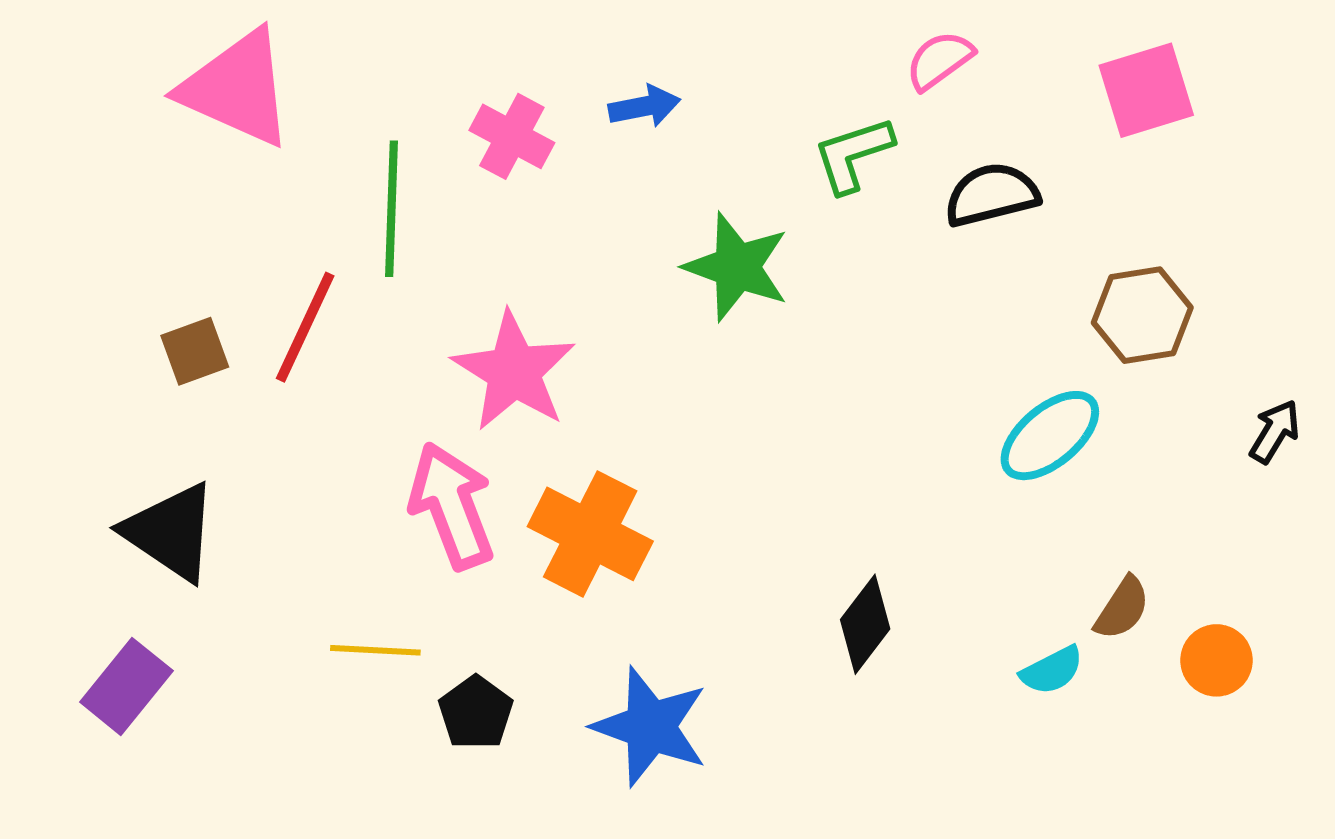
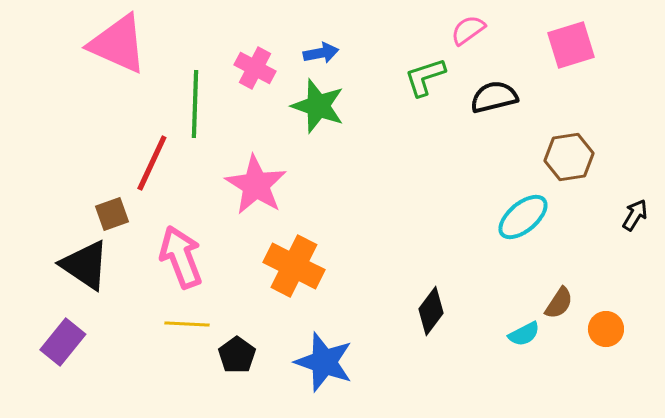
green star: (737, 267) -> (318, 106), moved
brown square: (195, 351) -> (112, 214), moved
pink arrow: (452, 506) -> (181, 257), moved

